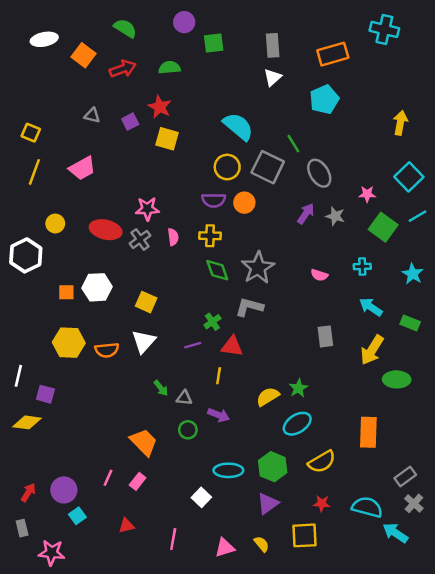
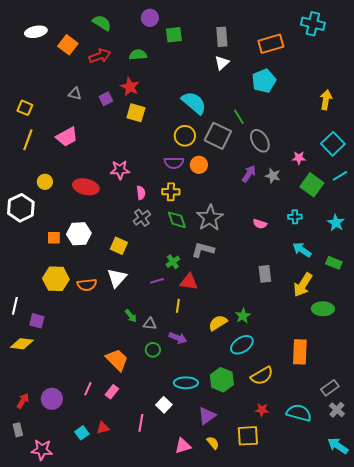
gray cross: (140, 239) -> (142, 218), moved
purple triangle: (268, 503) -> (207, 416), moved
cyan square: (77, 516) -> (82, 433), moved
cyan arrow: (395, 533) -> (338, 446), moved
pink line: (173, 539) -> (141, 423), moved

